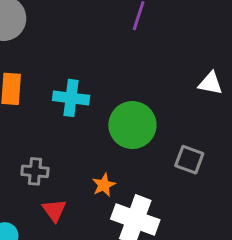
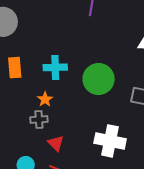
orange star: (104, 185) -> (45, 99), moved

